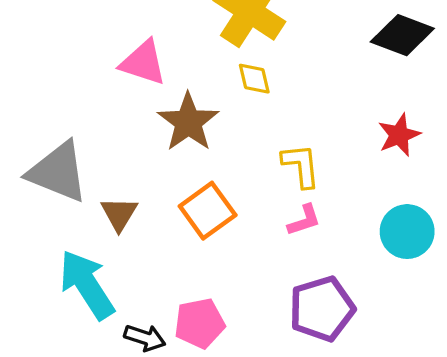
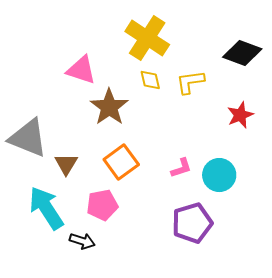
yellow L-shape: (301, 166) -> (190, 82), moved, turned -92
cyan circle: (407, 232) -> (219, 175), moved
pink pentagon: (200, 323) -> (102, 205), moved

